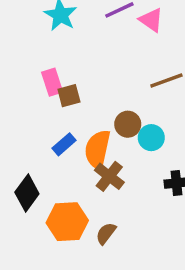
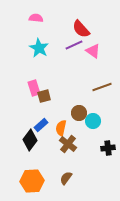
orange semicircle: (97, 149) -> (61, 128), size x0.7
black diamond: (27, 193) -> (30, 140), moved
orange hexagon: (67, 222) -> (32, 181), moved

